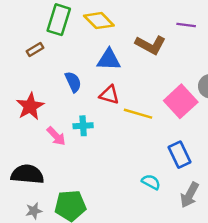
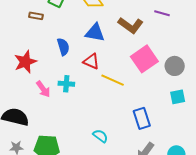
brown rectangle: (35, 49) -> (36, 16), turned 32
pink square: (181, 101) -> (144, 59), moved
cyan semicircle: (151, 182) -> (100, 136), moved

